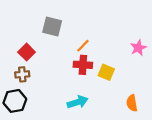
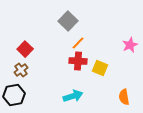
gray square: (52, 26) -> (68, 21), moved, turned 30
brown cross: (22, 74) -> (21, 70), turned -32

